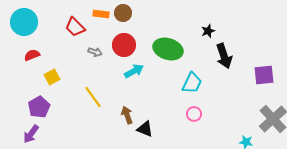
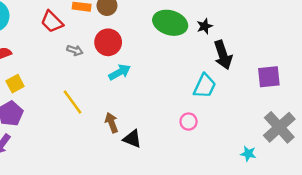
green ellipse: (168, 49) -> (170, 23), moved
yellow square: (52, 77) -> (15, 84), moved
cyan trapezoid: (192, 83) -> (205, 86), moved

